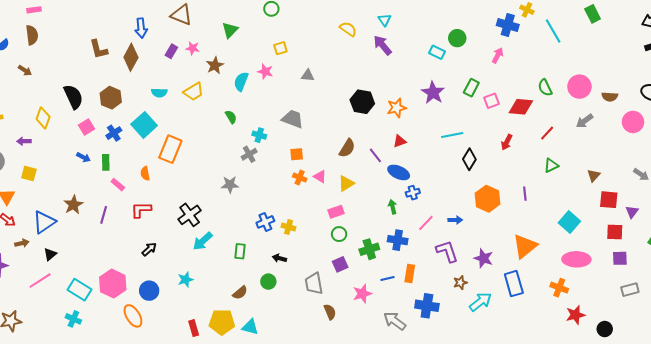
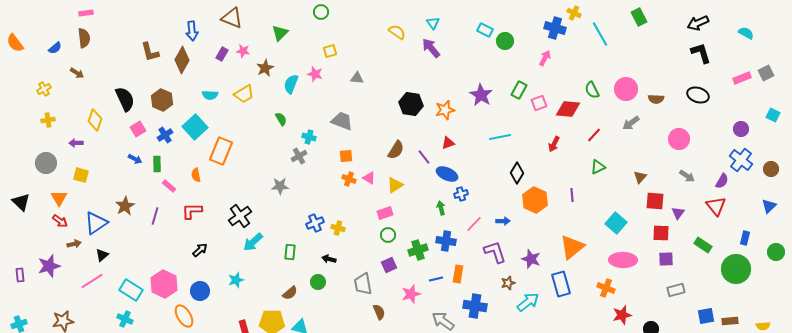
cyan rectangle: (437, 52) -> (485, 30), moved
pink circle: (633, 122) -> (679, 139), moved
black diamond: (469, 159) -> (517, 173), moved

